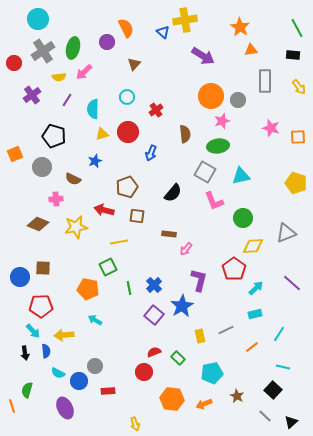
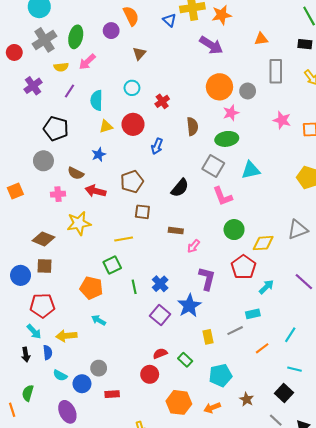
orange star: (240, 27) -> (222, 15), moved, turned 30
orange square: (15, 154) -> (15, 191), moved
red arrow: (104, 210) -> (96, 191), moved
green circle: (243, 218) -> (234, 230), moved
brown diamond: (38, 224) -> (43, 239), moved
cyan rectangle: (255, 314) -> (253, 314), moved

